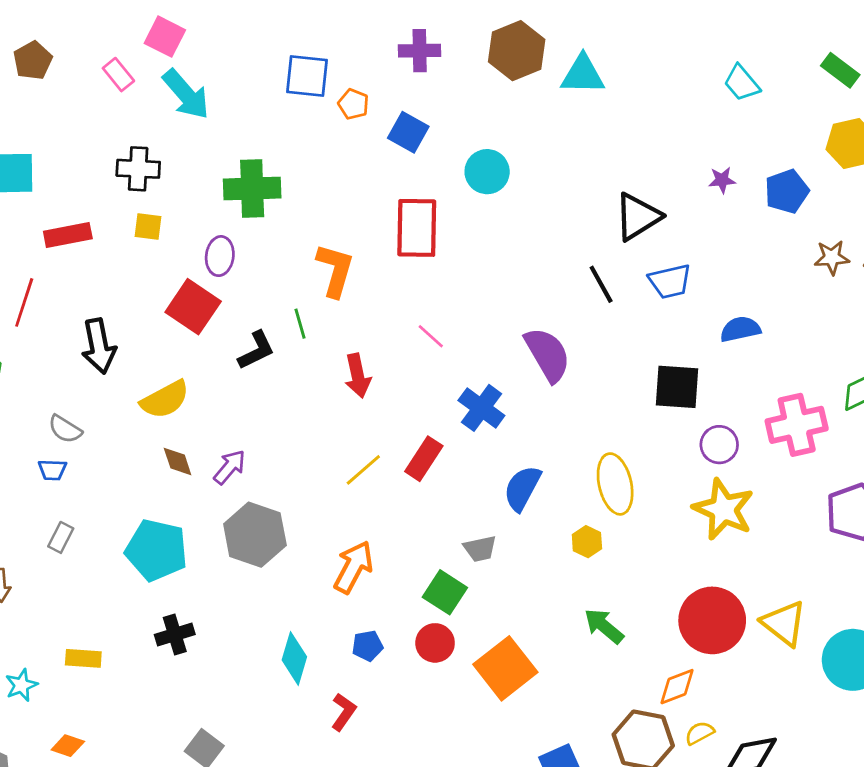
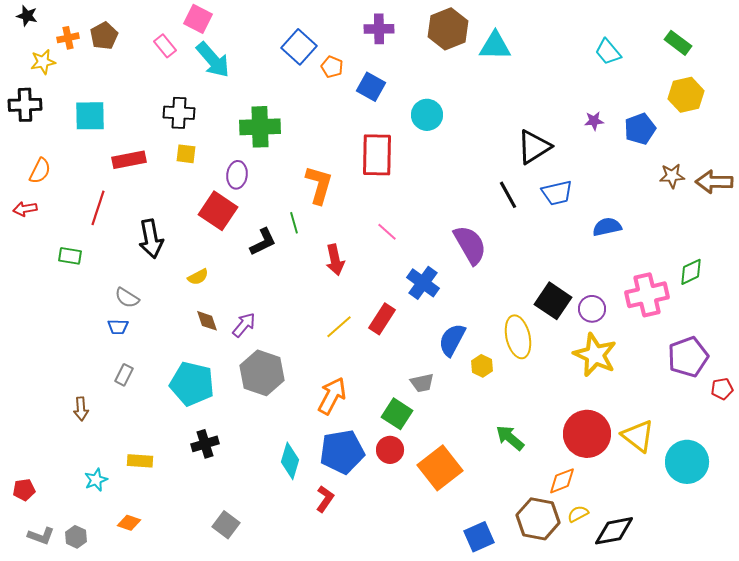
blue square: (307, 76) -> (299, 47), turned 36
black square: (677, 387) -> (553, 301), moved, turned 30
yellow semicircle: (165, 400) -> (198, 277), size x0.6
yellow hexagon: (587, 542) -> (482, 366), moved
blue pentagon: (367, 646) -> (342, 452), size x2.0

